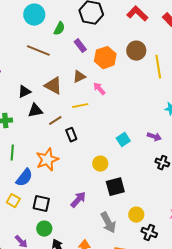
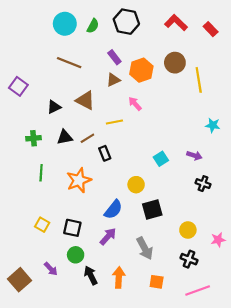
green semicircle: (59, 29) -> (93, 26), moved
brown triangle: (79, 77) -> (113, 80), moved
black triangle: (35, 111) -> (65, 137), moved
blue semicircle: (24, 178) -> (113, 209), moved
purple arrow: (78, 200) -> (108, 236), moved
yellow circle: (136, 215) -> (188, 230), moved

